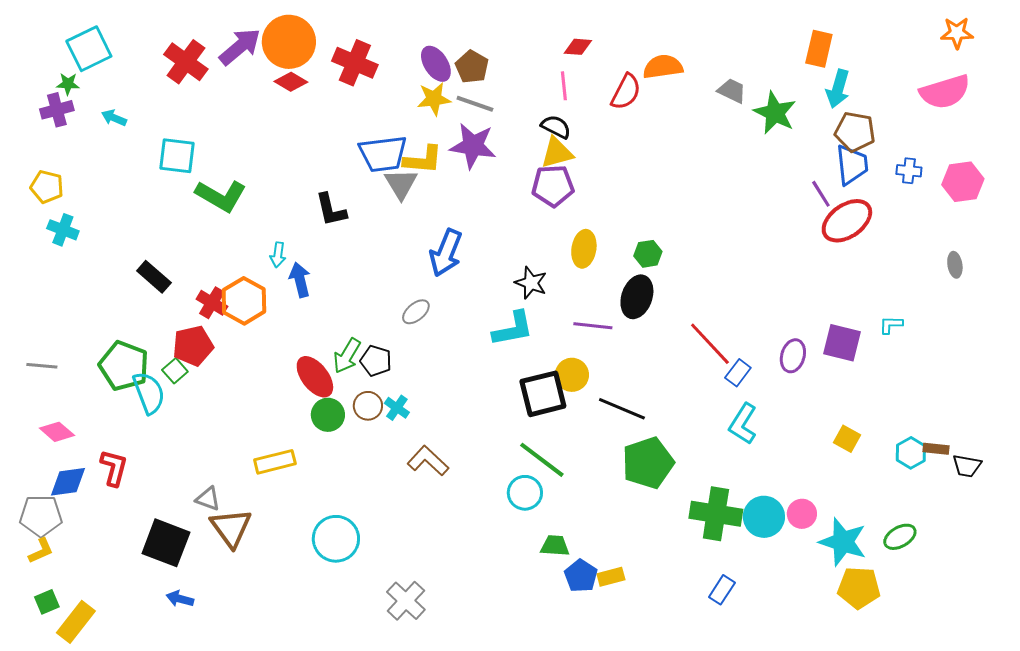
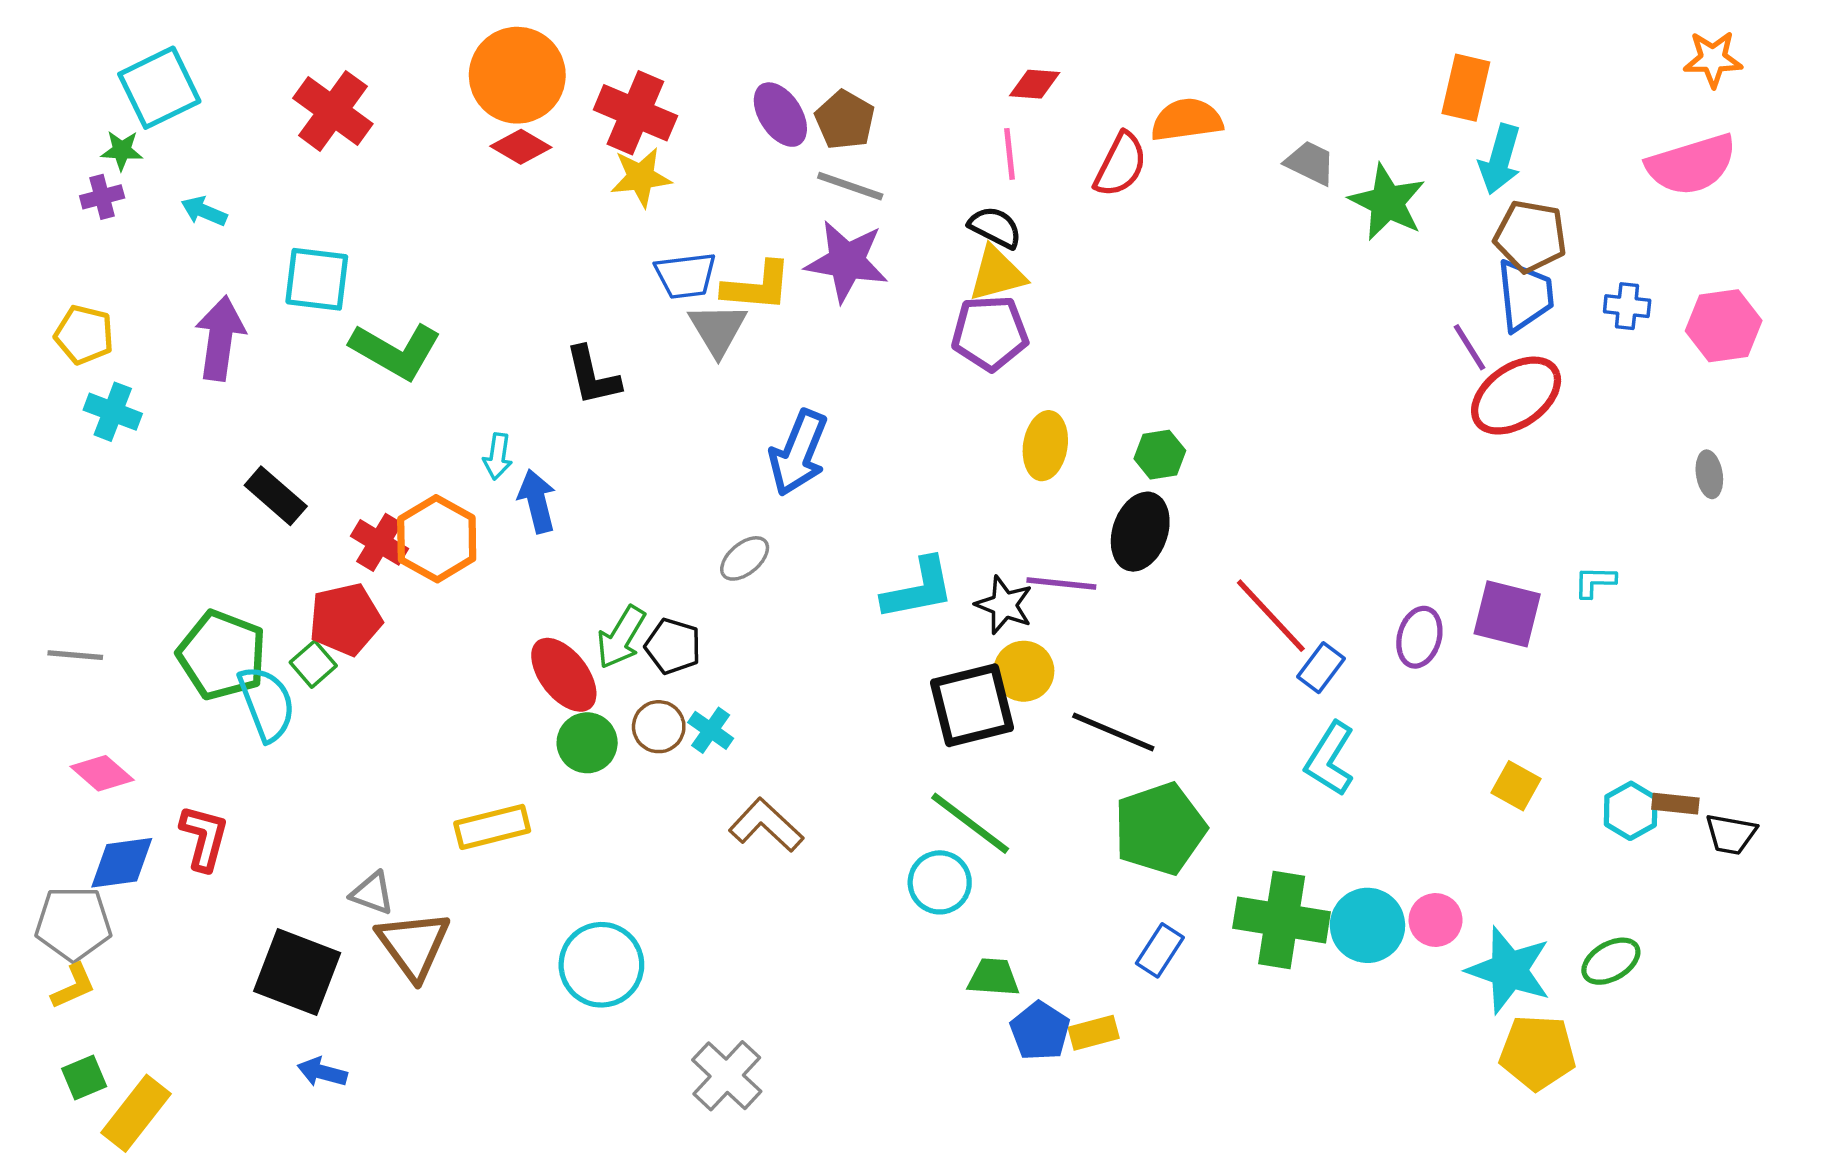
purple arrow: (240, 47) -> (220, 338), moved, turned -42
yellow star: (434, 99) -> (641, 177), moved
purple cross: (57, 110) -> (102, 197), size x0.7
blue trapezoid: (383, 154) -> (686, 276), size x0.7
black star: (531, 283) -> (1004, 605), moved
blue rectangle: (722, 590) -> (1160, 950), moved

